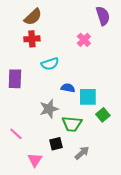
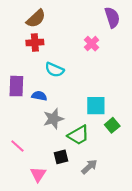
cyan semicircle: (50, 64) -> (54, 70), turned 42
blue semicircle: (68, 88) -> (39, 96), moved
green trapezoid: (72, 124) -> (78, 135), turned -35

